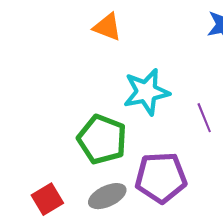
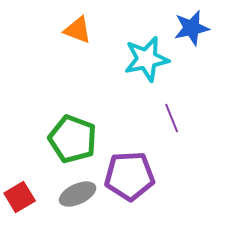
cyan star: (146, 92) -> (147, 59), moved

